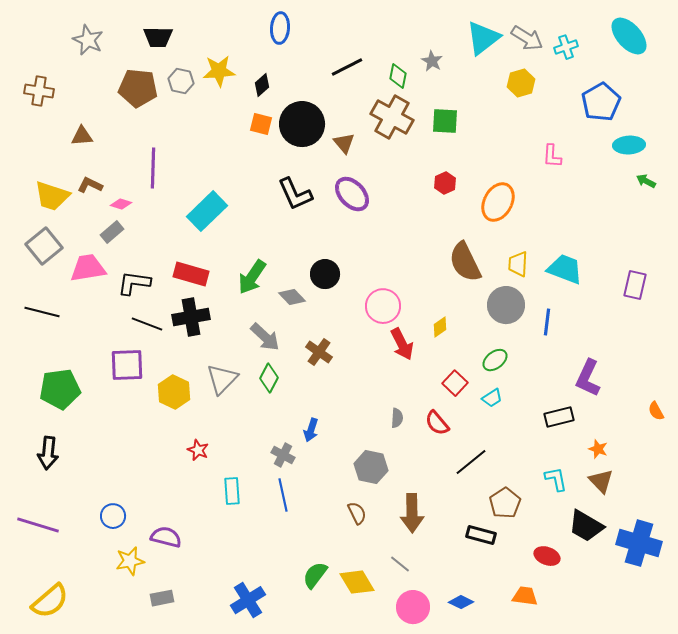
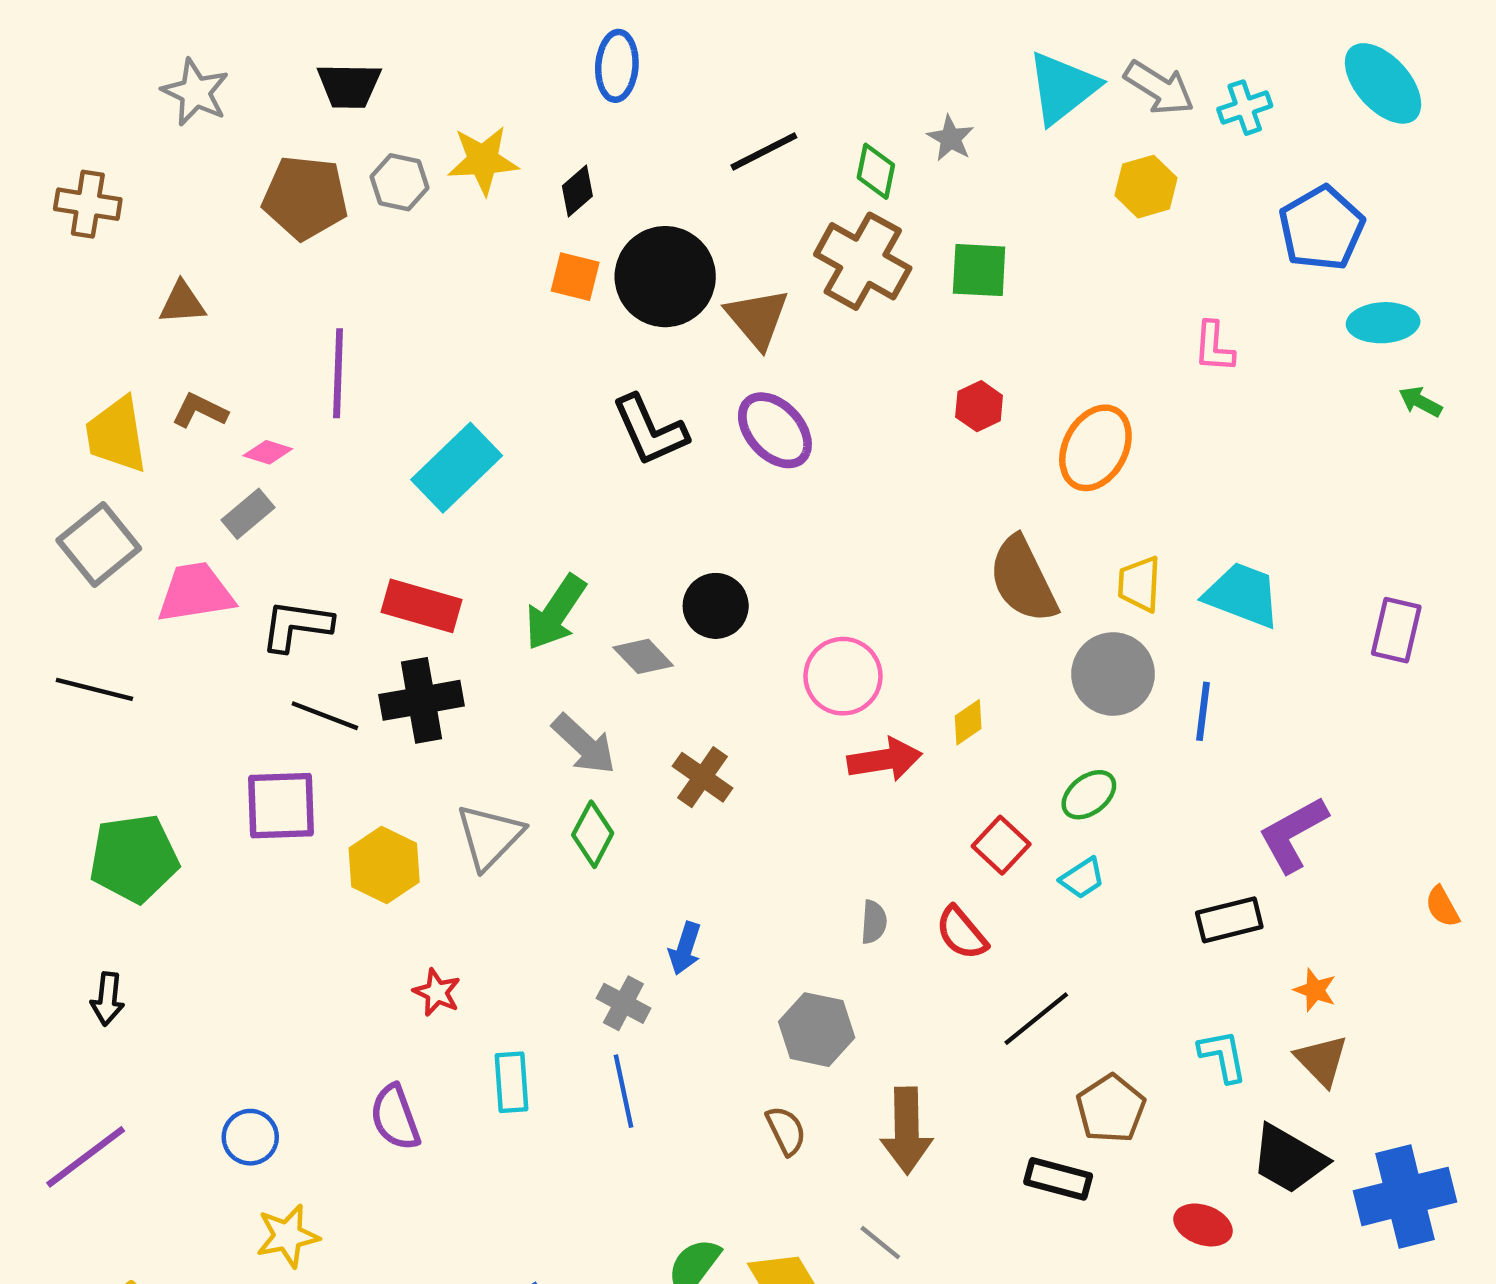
brown triangle: (344, 143) -> (757, 318), size x1.4
yellow trapezoid: (52, 196) -> (116, 435), turned 63
red arrow: (402, 344) -> (885, 760), turned -72
purple L-shape: (588, 378) -> (1293, 834), turned 36
black arrow: (48, 453) -> (108, 999), size x0.7
purple line: (38, 525) -> (86, 1157), turned -54
purple semicircle: (166, 537) -> (395, 1117), moved, turned -124
blue cross: (639, 543) -> (1405, 1196), turned -30

